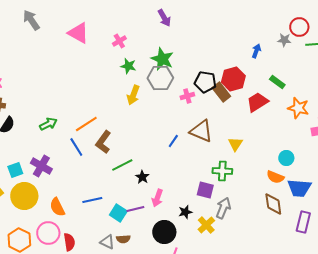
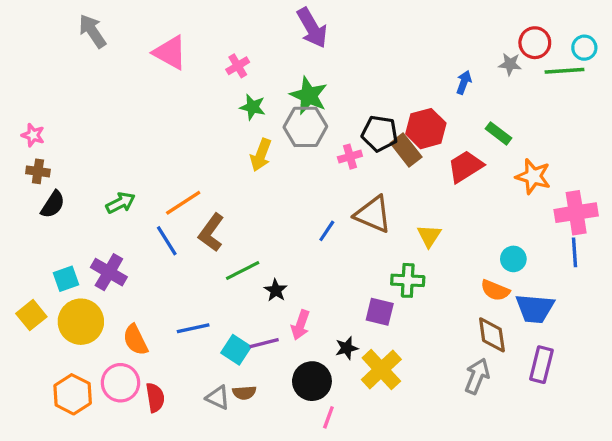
purple arrow: (164, 18) -> (312, 28), size x1.4
gray arrow: (223, 208) -> (477, 376), moved
yellow cross: (206, 225) -> (381, 370), size x1.4

